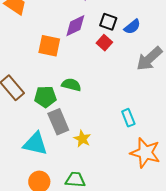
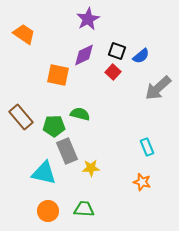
cyan rectangle: (128, 118) -> (147, 147), moved
yellow star: (82, 139) -> (91, 168), turned -30
orange star: (145, 153) -> (142, 182), moved, size x0.6

